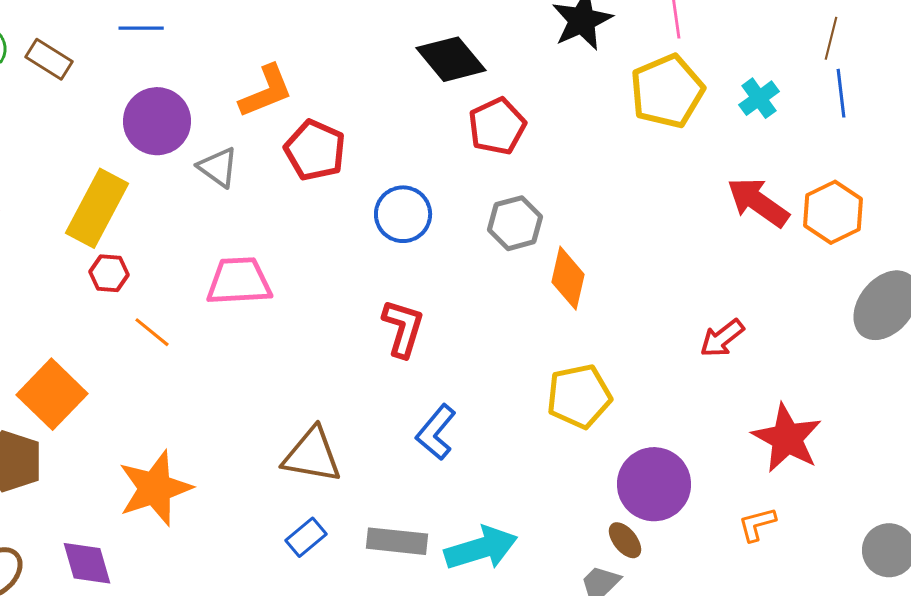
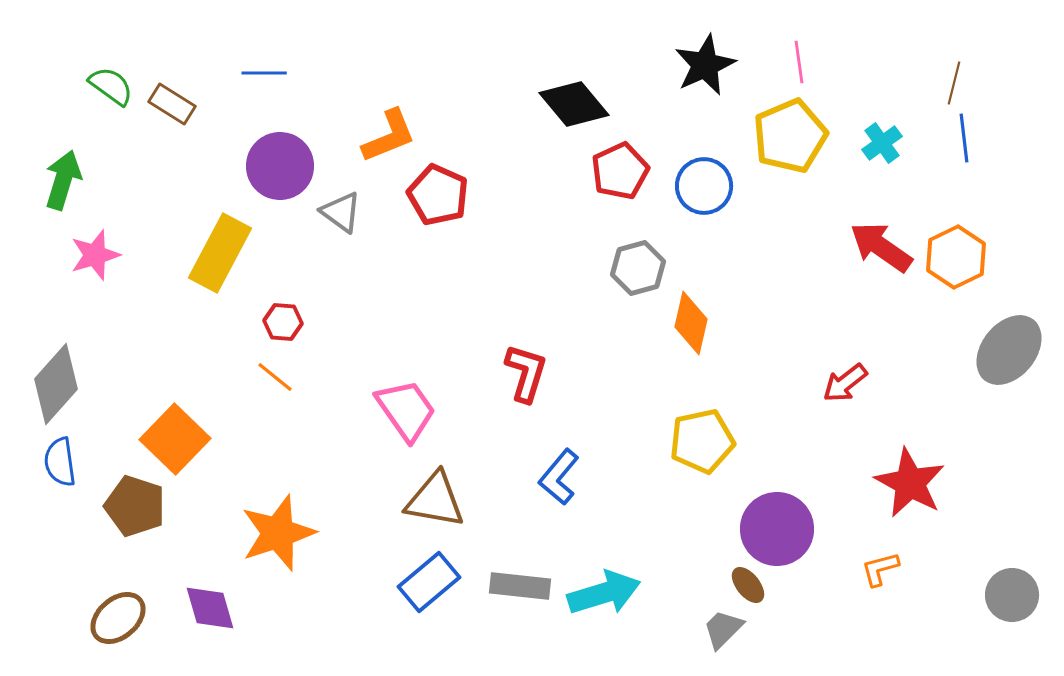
blue circle: (403, 214) -> (704, 186), moved
red hexagon: (109, 273) -> (283, 322), moved
pink trapezoid: (239, 281) -> (406, 410), moved, turned 58
blue rectangle: (306, 537) -> (429, 582), size x1.5

